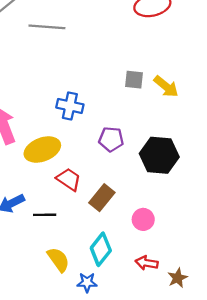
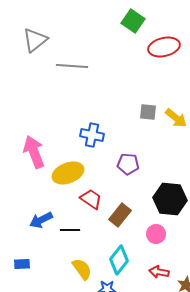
black hexagon: (159, 155) -> (170, 199), moved

